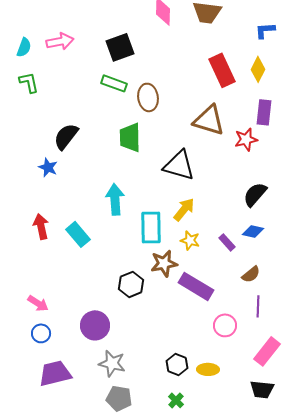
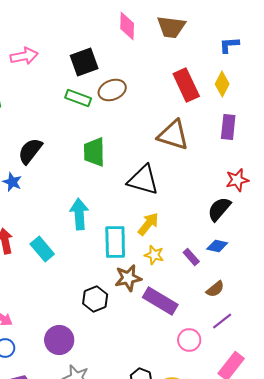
brown ellipse: (148, 97) -> (112, 90), moved, turned 76
red star: (246, 139) -> (237, 180), moved
purple line: (258, 306) -> (222, 321), turned 50

